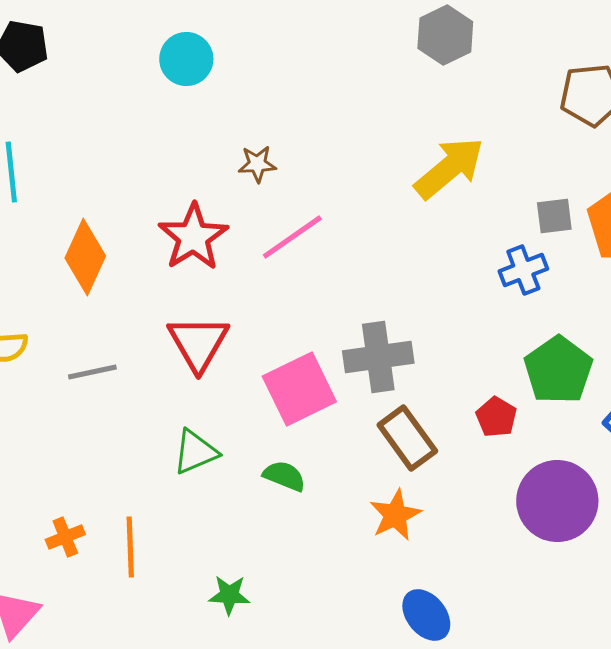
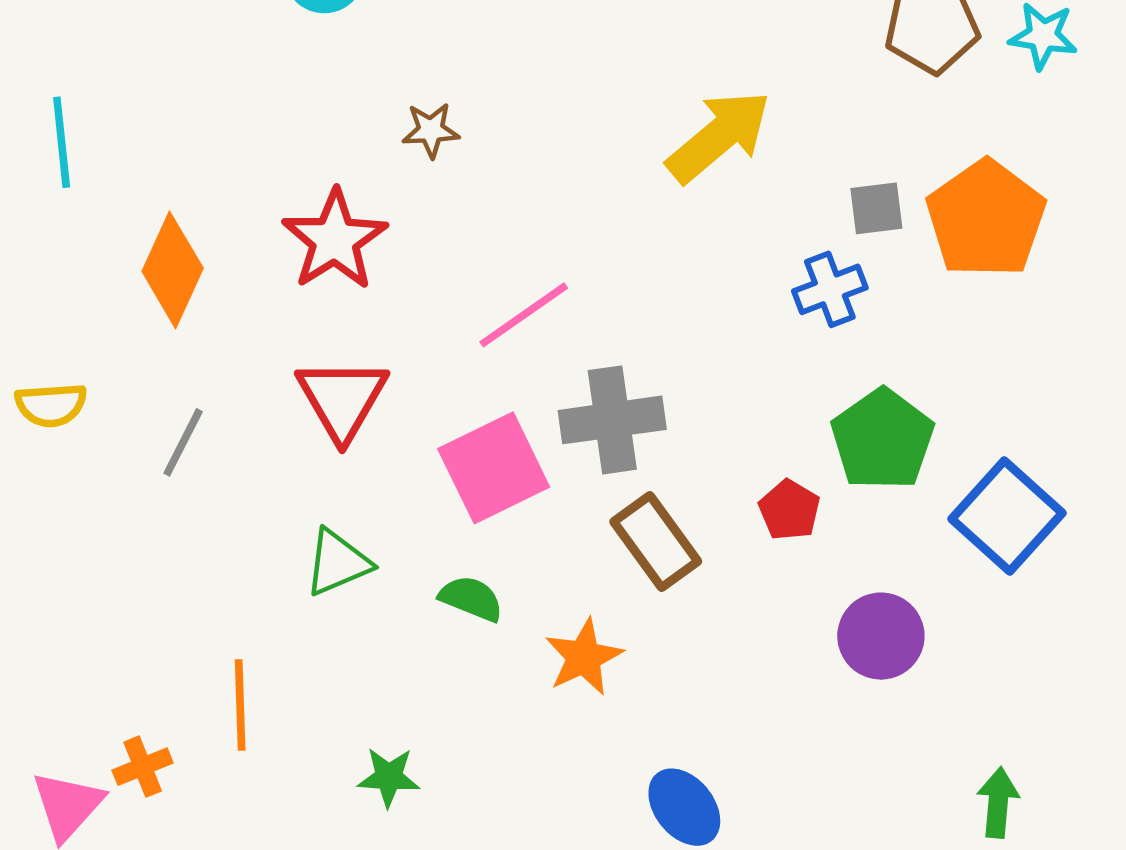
pink line: (292, 237) -> (524, 315), moved
gray line: (92, 372) -> (183, 442), turned -51
purple circle: (557, 501) -> (881, 636), size x0.7
orange star: (395, 515) -> (584, 657), moved
orange cross: (65, 537) -> (143, 767), moved

